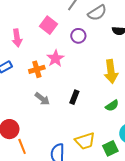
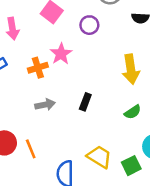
gray arrow: (42, 99) -> (45, 105), turned -49
yellow trapezoid: (85, 141) -> (99, 157), turned -130
orange line: (22, 146) -> (31, 149), moved

